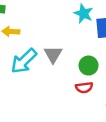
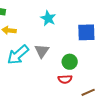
cyan star: (84, 14) -> (48, 18), moved

